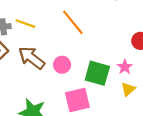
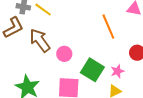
orange line: (73, 22) -> (108, 27), moved

